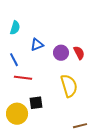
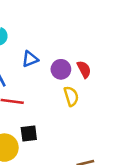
yellow semicircle: (69, 86) -> (71, 96), moved, size x0.7

